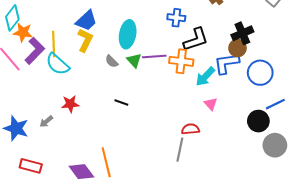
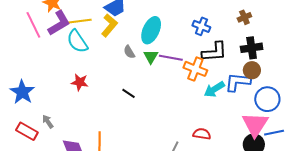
black cross: (242, 33) -> (252, 48), moved
yellow line: (54, 44) -> (79, 21), turned 70
pink triangle: (211, 104) -> (255, 124), moved, size x2.0
gray arrow: (46, 122) -> (48, 122), moved, turned 80
red semicircle: (190, 129) -> (202, 134), moved

